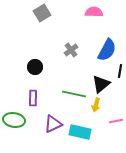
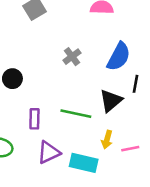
black circle: (35, 67) -> (12, 79), moved
purple rectangle: (33, 98) -> (34, 119), moved
yellow arrow: (96, 105) -> (107, 140), moved

